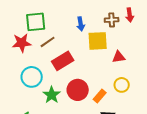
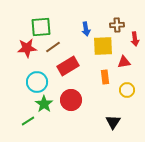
red arrow: (130, 15) -> (135, 39), moved
red circle: (78, 90) -> (71, 100), moved
green star: (52, 95) -> (44, 104), moved
orange rectangle: (100, 96) -> (105, 77), moved, turned -48

